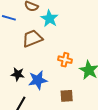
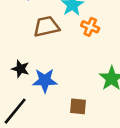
orange cross: (65, 60) -> (90, 27), moved

